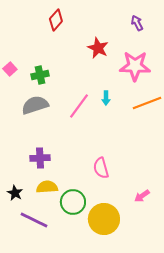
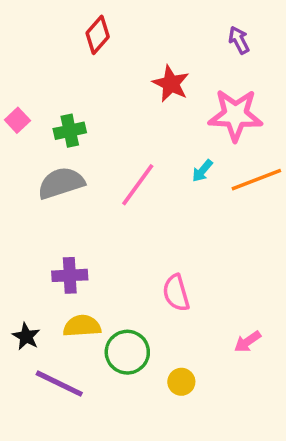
cyan arrow: (106, 98) -> (202, 171), moved, turned 40
yellow circle: (104, 219) -> (181, 382), size x0.5

